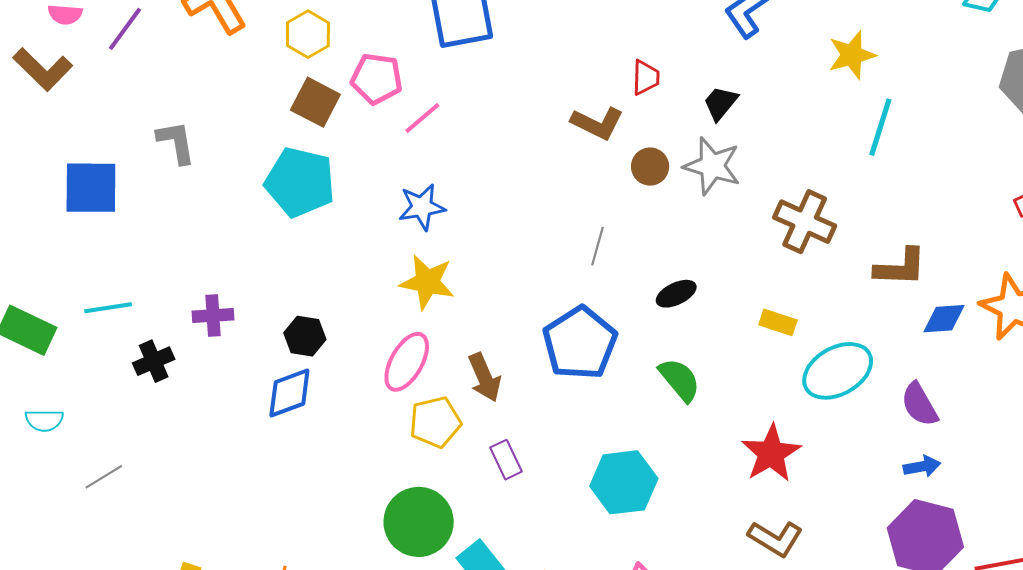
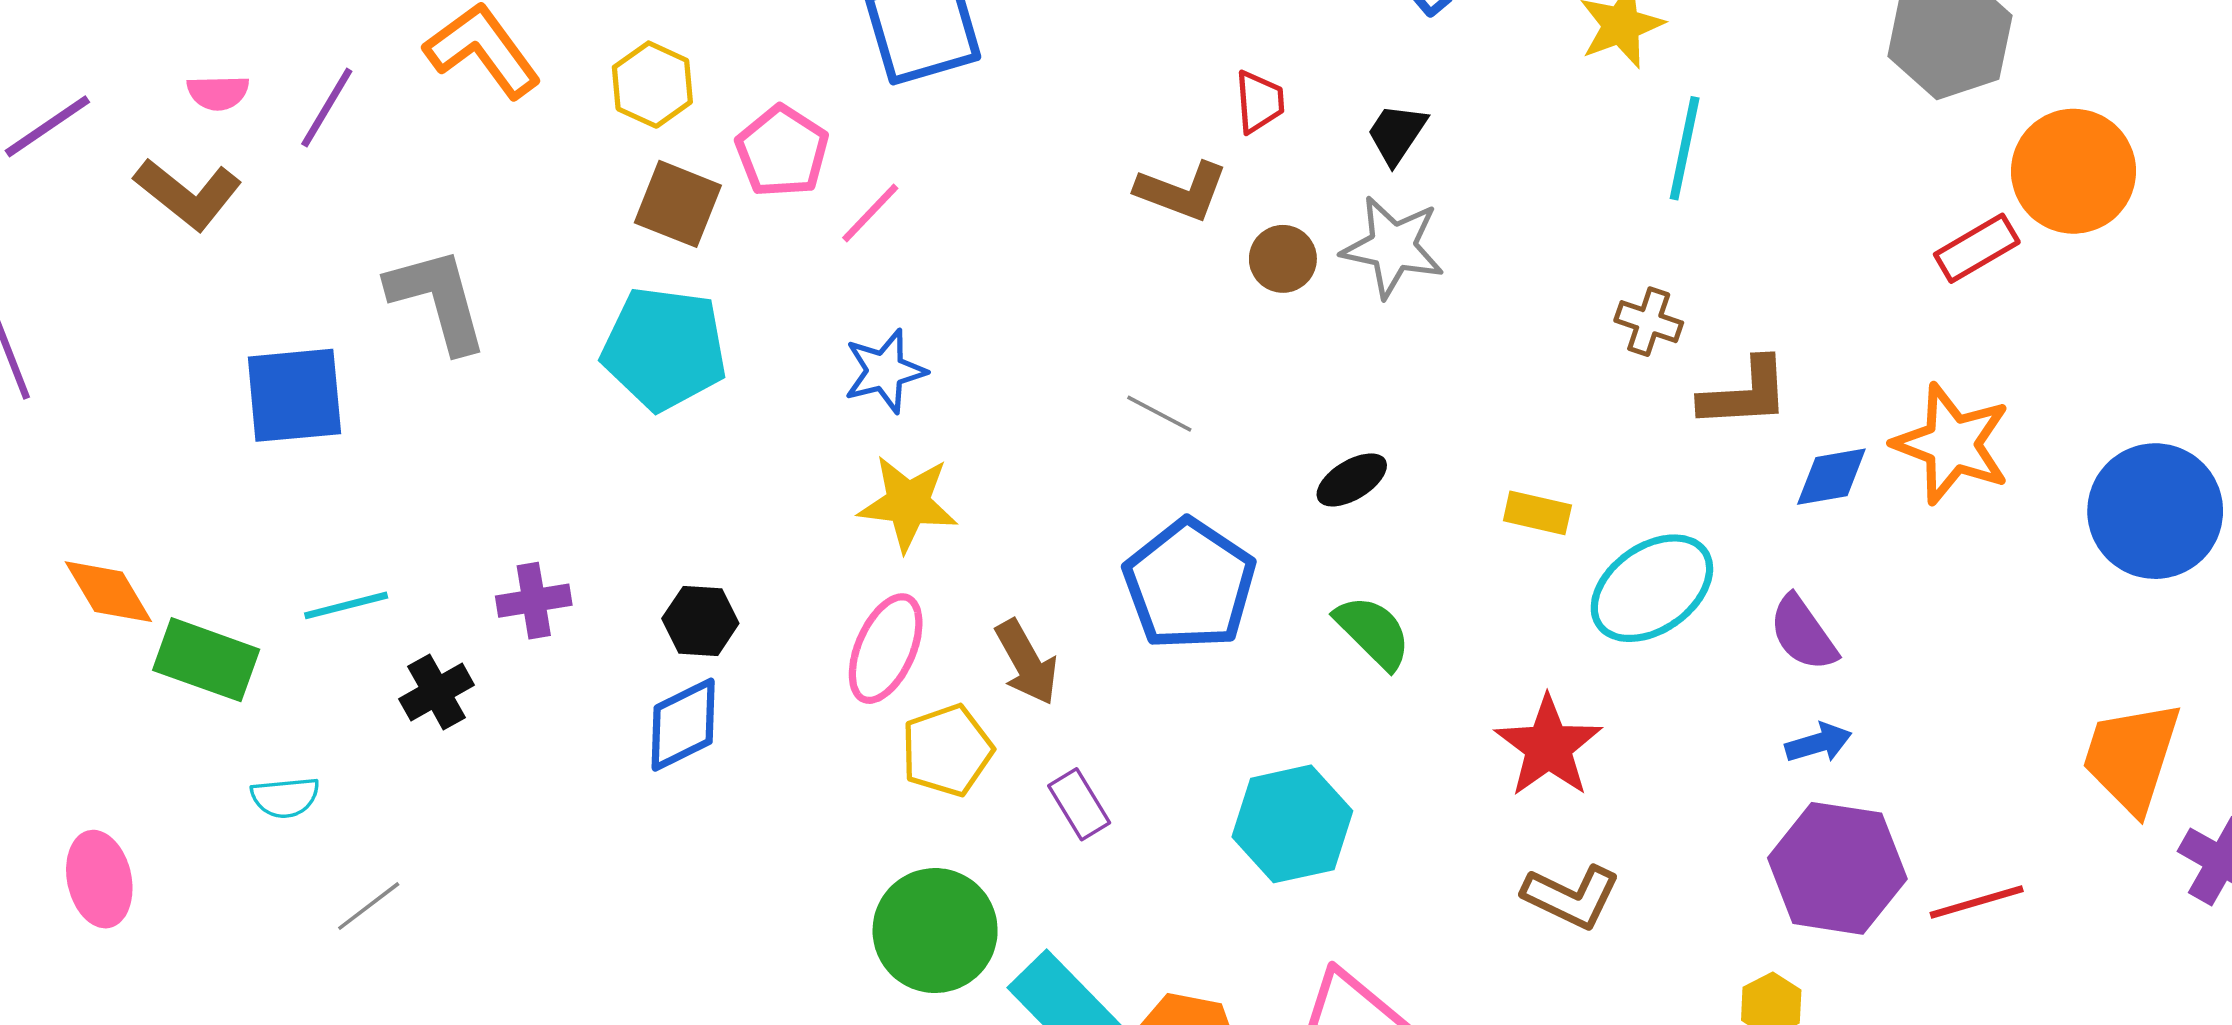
pink pentagon: (377, 79) -> (782, 151), turned 30
gray L-shape: (176, 142) -> (438, 300), size x1.4
brown cross: (805, 222) -> (1649, 322), moved, size x0.6
gray line: (597, 246) -> (1159, 414), moved, turned -72
cyan semicircle: (44, 420) -> (285, 797), moved

